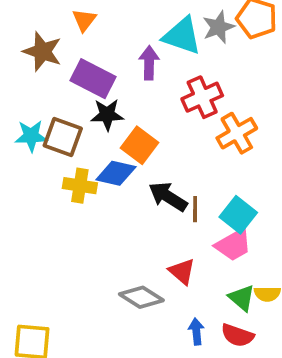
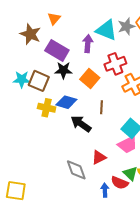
orange square: (139, 145) -> (90, 79), moved
black arrow: (168, 197) -> (81, 124), moved
brown line: (195, 209) -> (102, 107), moved
red triangle: (182, 271) -> (99, 157), turned 49
gray diamond: (141, 297) -> (76, 170), turned 35
red semicircle: (237, 335) -> (120, 183), moved

